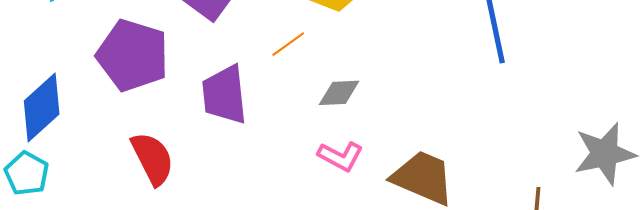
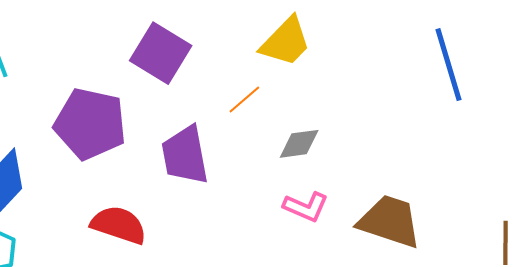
red semicircle: (153, 159) -> (119, 225), turned -40

